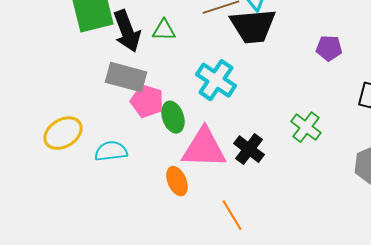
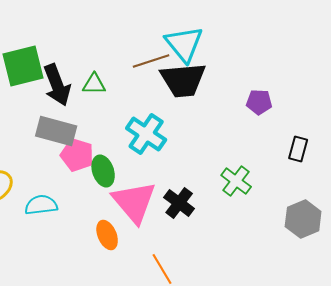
pink triangle: (204, 148) -> (134, 202), turned 48

